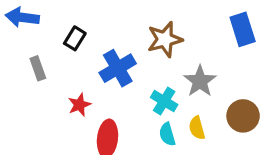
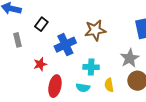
gray star: (200, 81) -> (130, 58), moved
cyan cross: (164, 101) -> (91, 67), turned -35
cyan semicircle: (167, 134) -> (83, 88), moved, turned -72

